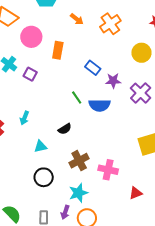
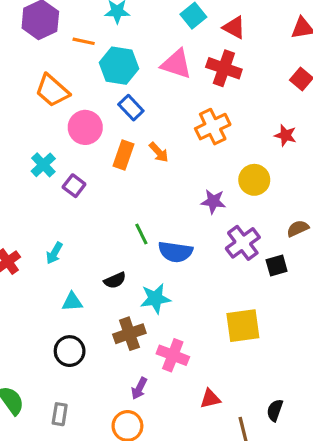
orange arrow: (77, 19) -> (159, 152), moved
blue rectangle: (93, 68) -> (131, 108), moved
purple star: (113, 81) -> (213, 201), moved
cyan star: (78, 193) -> (155, 299), moved
purple arrow: (65, 212) -> (139, 388), moved

